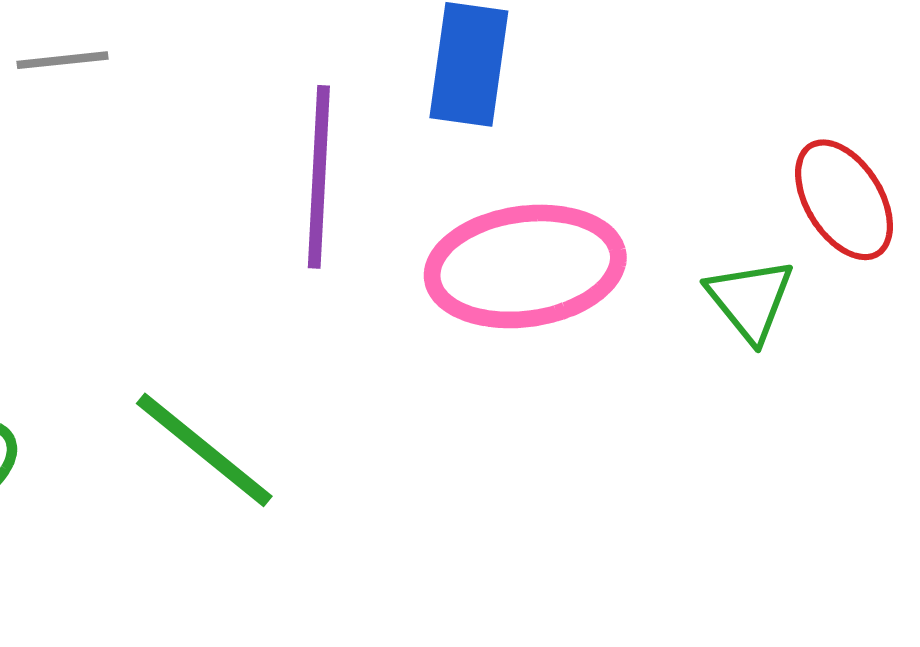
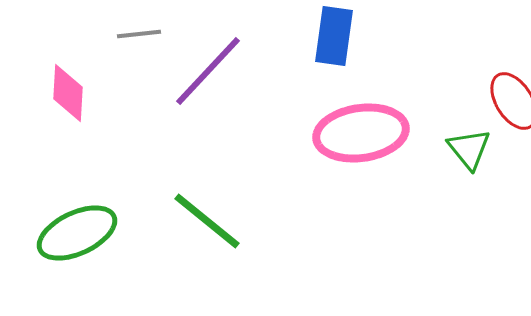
purple line: (319, 177) -> (208, 71), moved, turned 40

